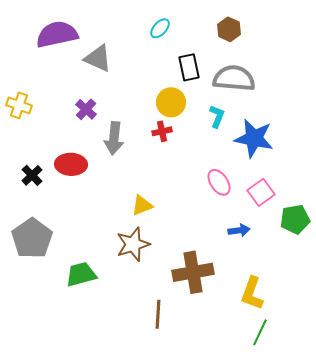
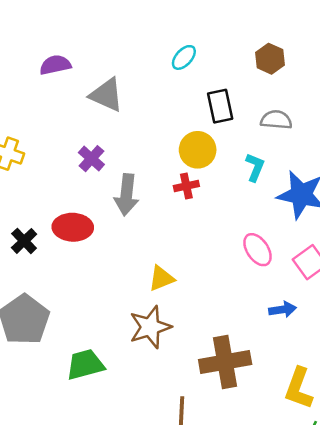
purple semicircle: (57, 34) -> (55, 65), size x0.6
gray semicircle: (234, 78) -> (276, 120), size x0.6

